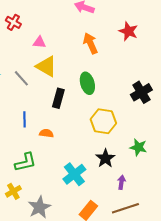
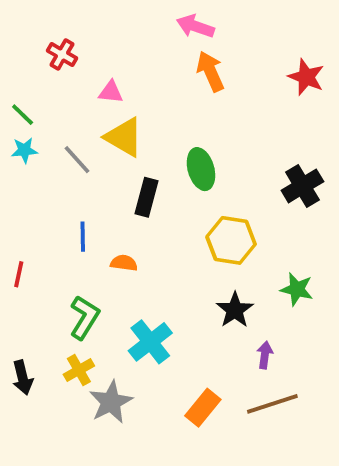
red star: (128, 31) -> (306, 77), moved
orange arrow: (90, 43) -> (210, 71), moved
green L-shape: (25, 162) -> (85, 317), turned -45
cyan cross: (74, 174) -> (150, 342), moved
yellow cross: (13, 191) -> (79, 370), moved

